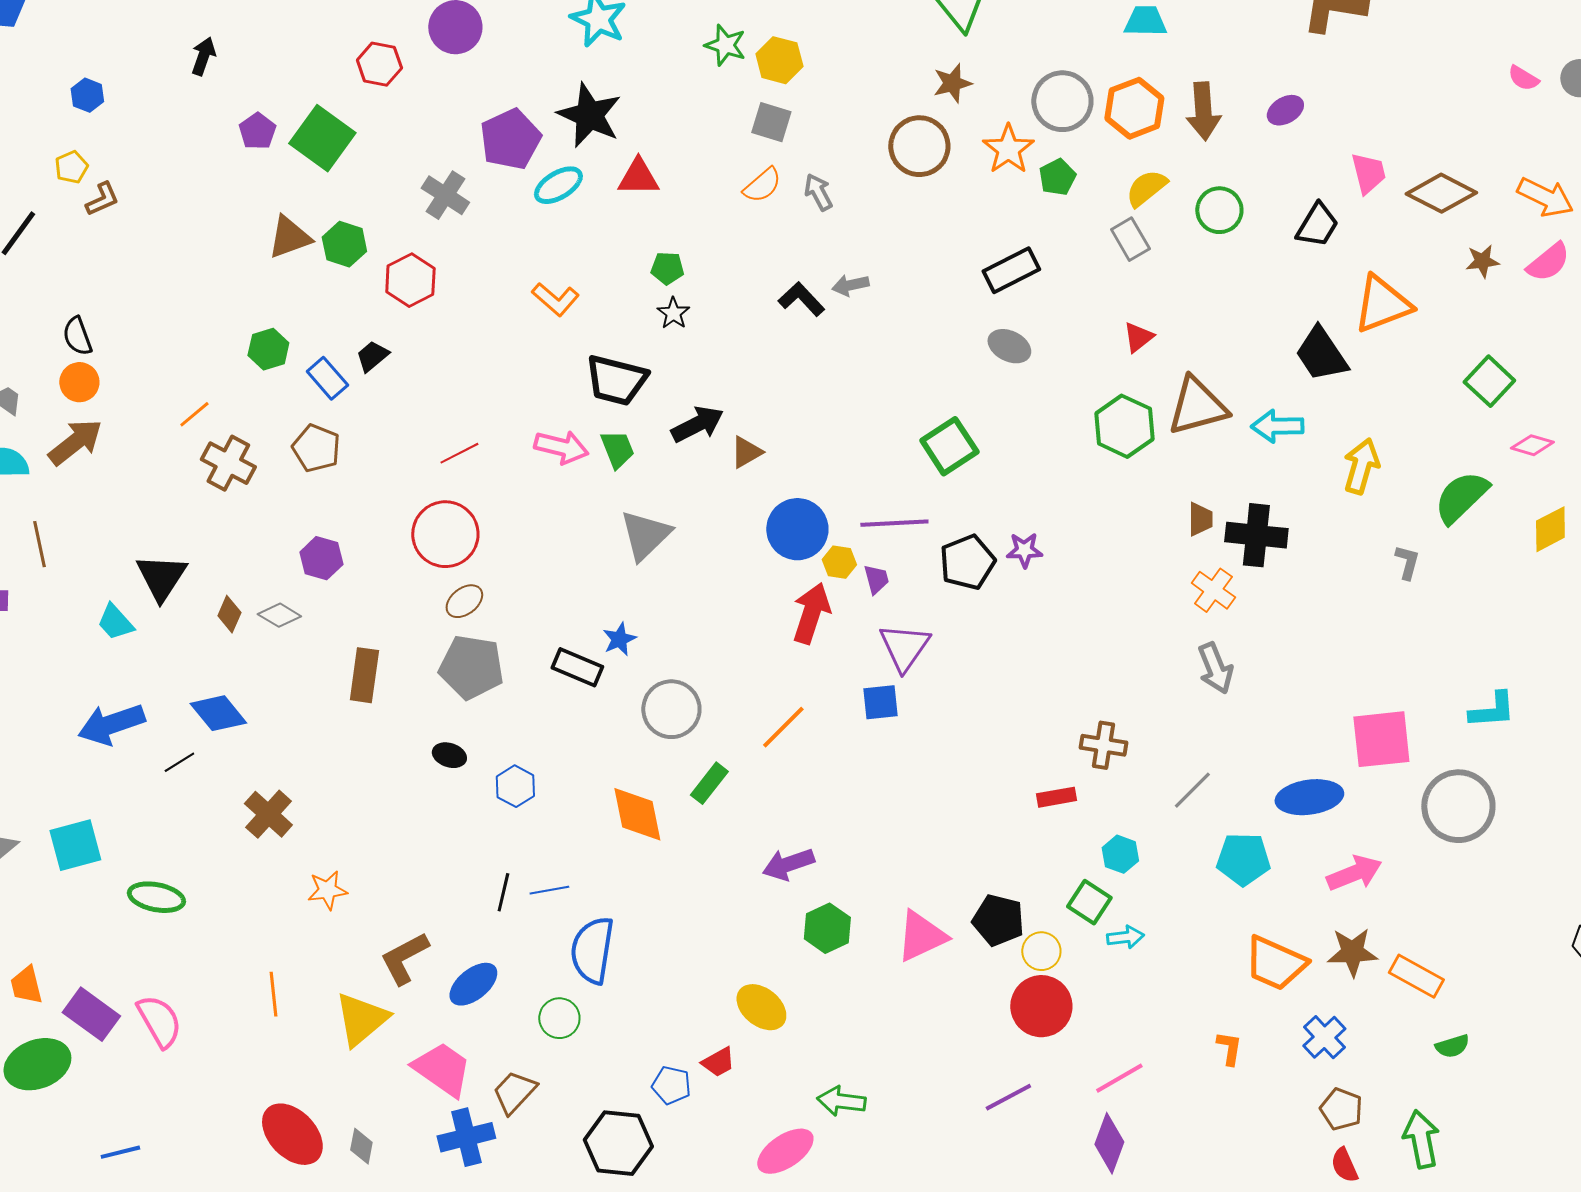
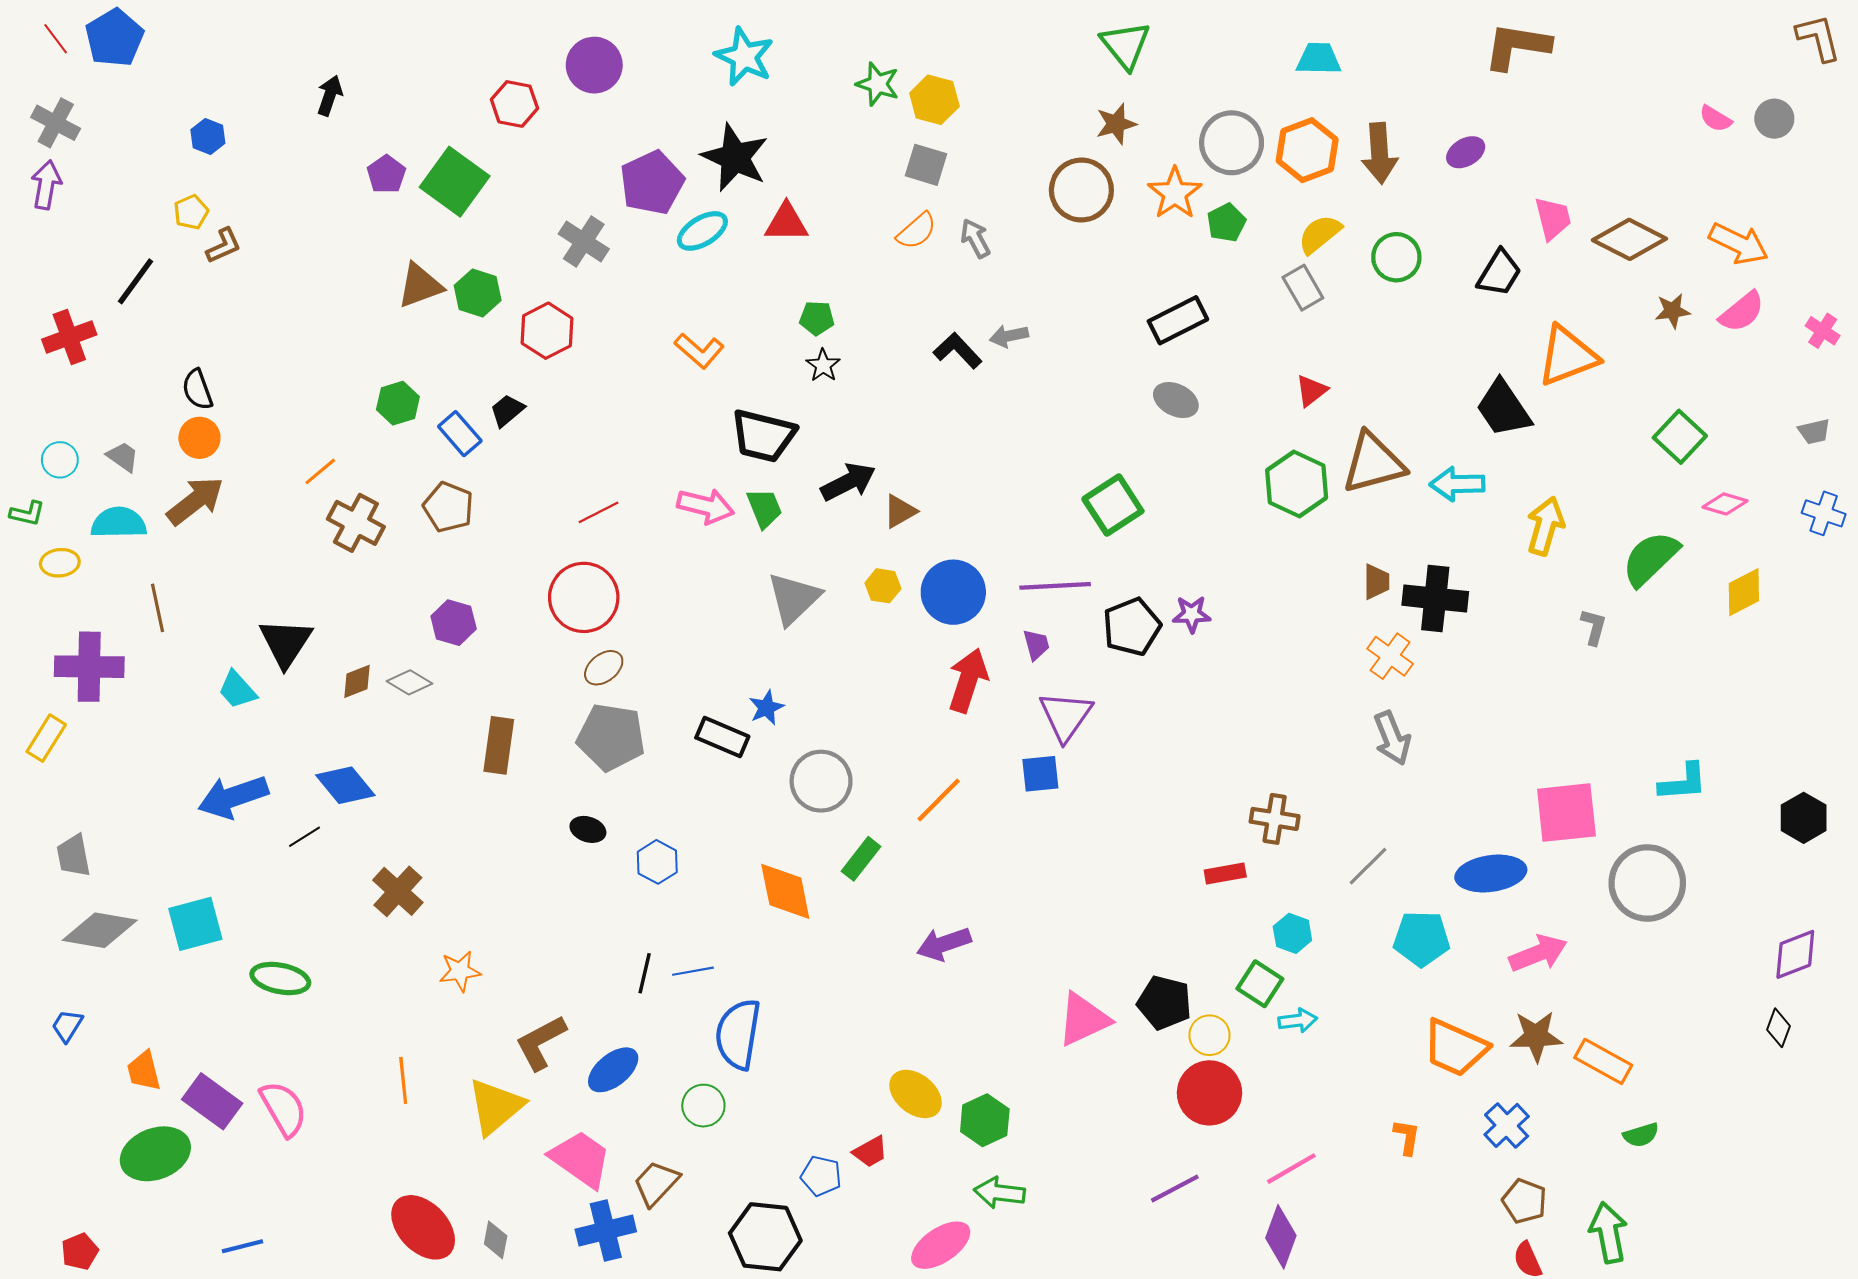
yellow hexagon: (839, 562) -> (883, 586), moved
brown diamond: (229, 614) -> (357, 681), turned 45
green hexagon: (827, 928) -> (985, 1120), moved

